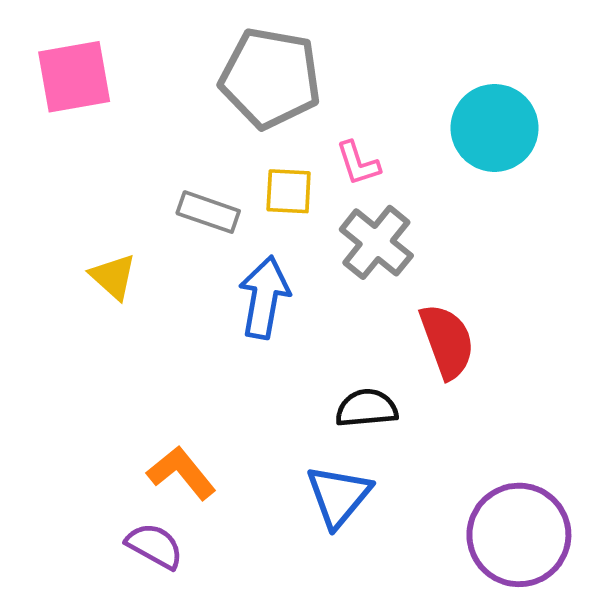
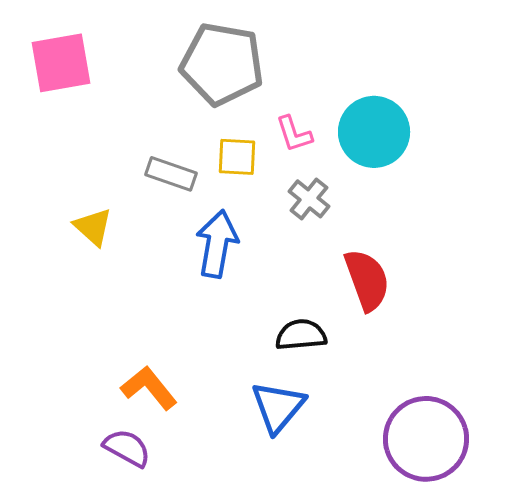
cyan circle: (495, 128) -> (374, 132), moved
gray cross: (376, 242) -> (309, 199), size x0.7

